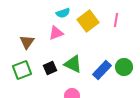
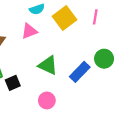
green circle: (124, 67) -> (104, 59), moved
black square: (50, 68) -> (13, 83), moved

